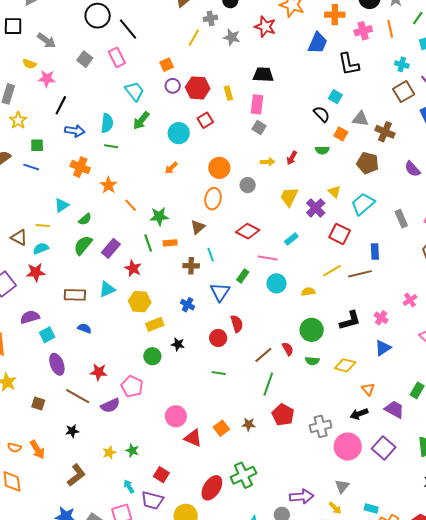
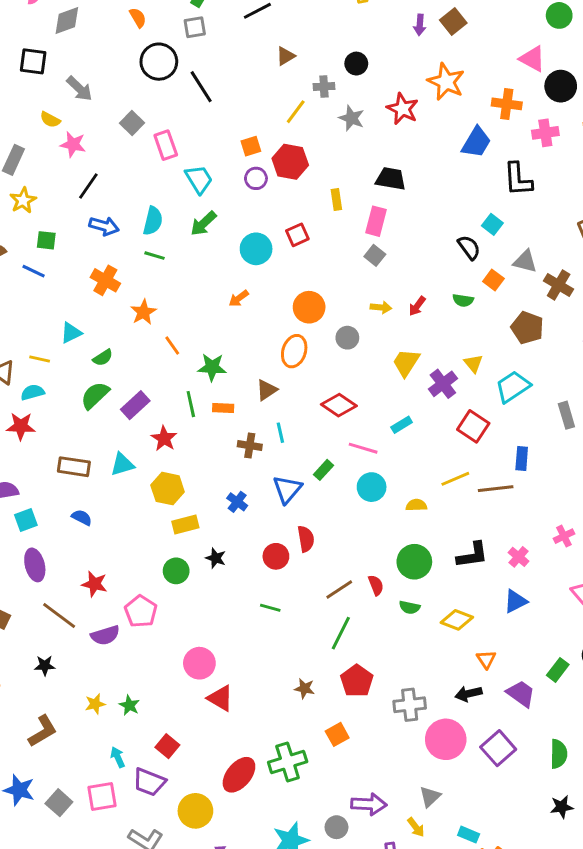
pink rectangle: (117, 57) -> (166, 145), moved
red hexagon: (198, 88) -> (290, 162), moved
orange square: (221, 428) -> (337, 734), moved

